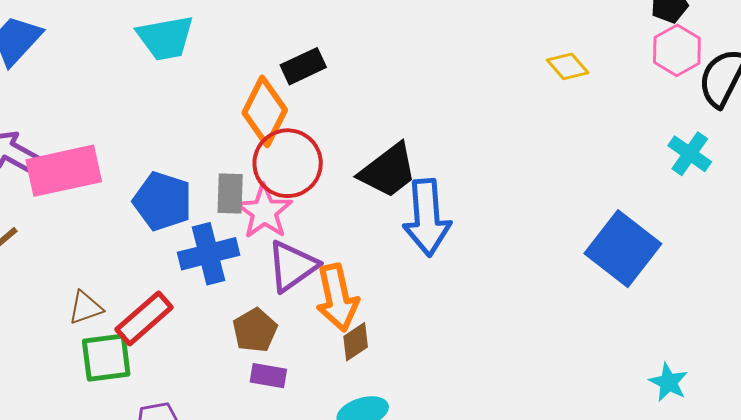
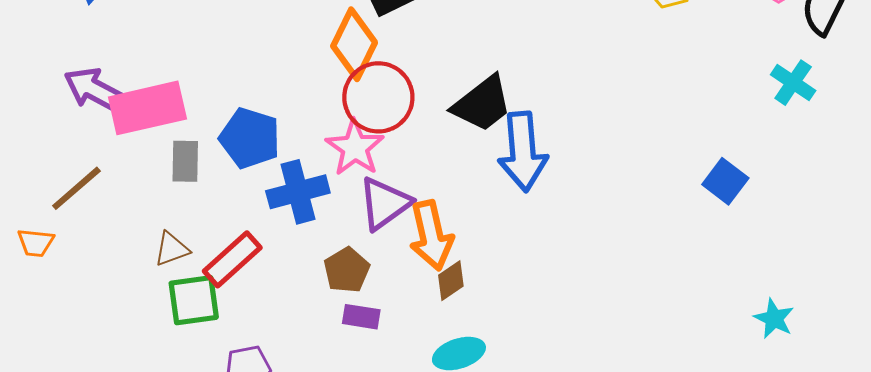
gray rectangle: (230, 193) -> (185, 161), moved
blue square: (623, 249) -> (725, 181), size x0.6

